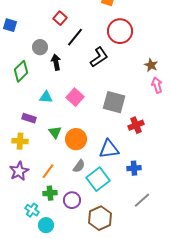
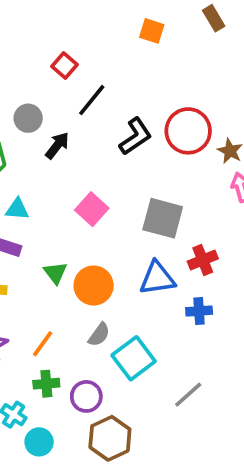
red circle: (120, 31) -> (188, 131), moved
black arrow: (56, 62) -> (57, 145), turned 49
cyan triangle: (46, 97) -> (17, 209), moved
blue triangle: (109, 149) -> (157, 278), moved
blue cross: (134, 168) -> (199, 311), moved
gray line: (142, 200) -> (188, 395), moved
brown hexagon: (100, 218) -> (110, 438), moved

